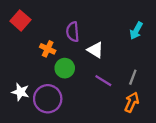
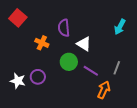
green circle: (65, 68) -> (69, 62), moved
purple circle: (48, 99) -> (38, 77), moved, size x0.6
orange arrow: (132, 102) -> (104, 90), moved

